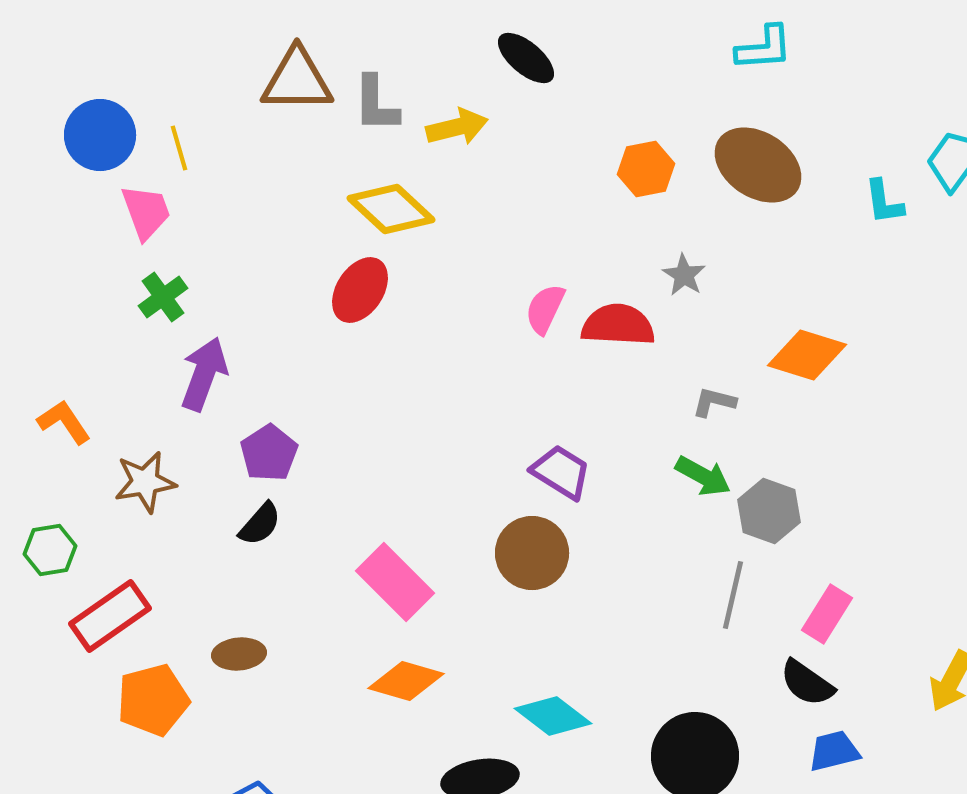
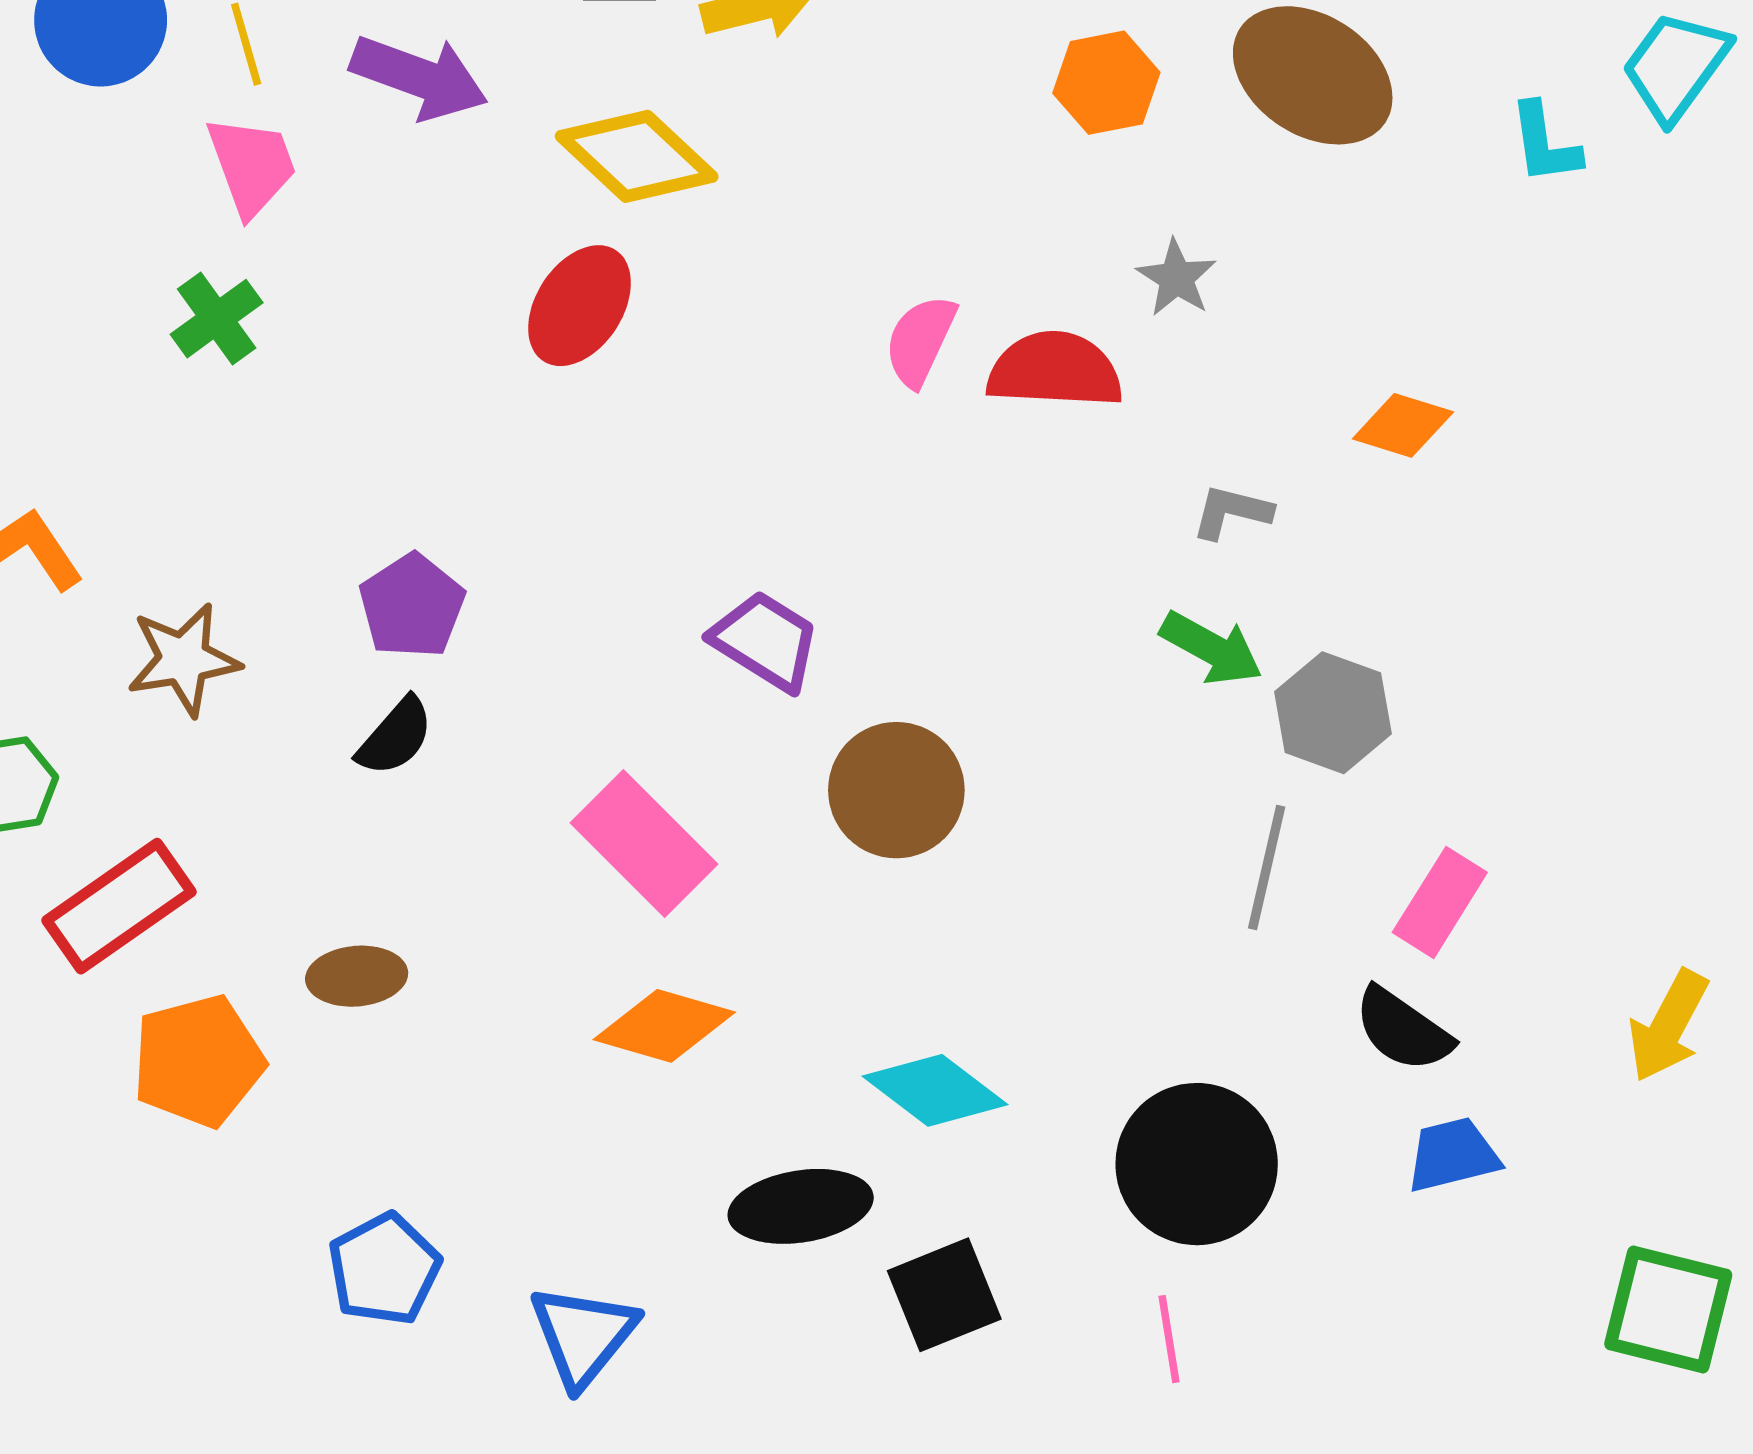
pink trapezoid: (146, 212) -> (252, 166), moved
orange diamond: (807, 355) -> (1403, 425), size x0.7
purple arrow: (204, 374) -> (419, 77), moved, turned 90
purple trapezoid: (561, 472) -> (766, 641), moved

